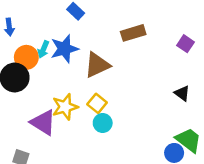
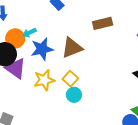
cyan arrow: (43, 49) -> (29, 33), turned 40
blue star: (64, 49) -> (42, 49), moved
purple triangle: (43, 122) -> (16, 68), moved

